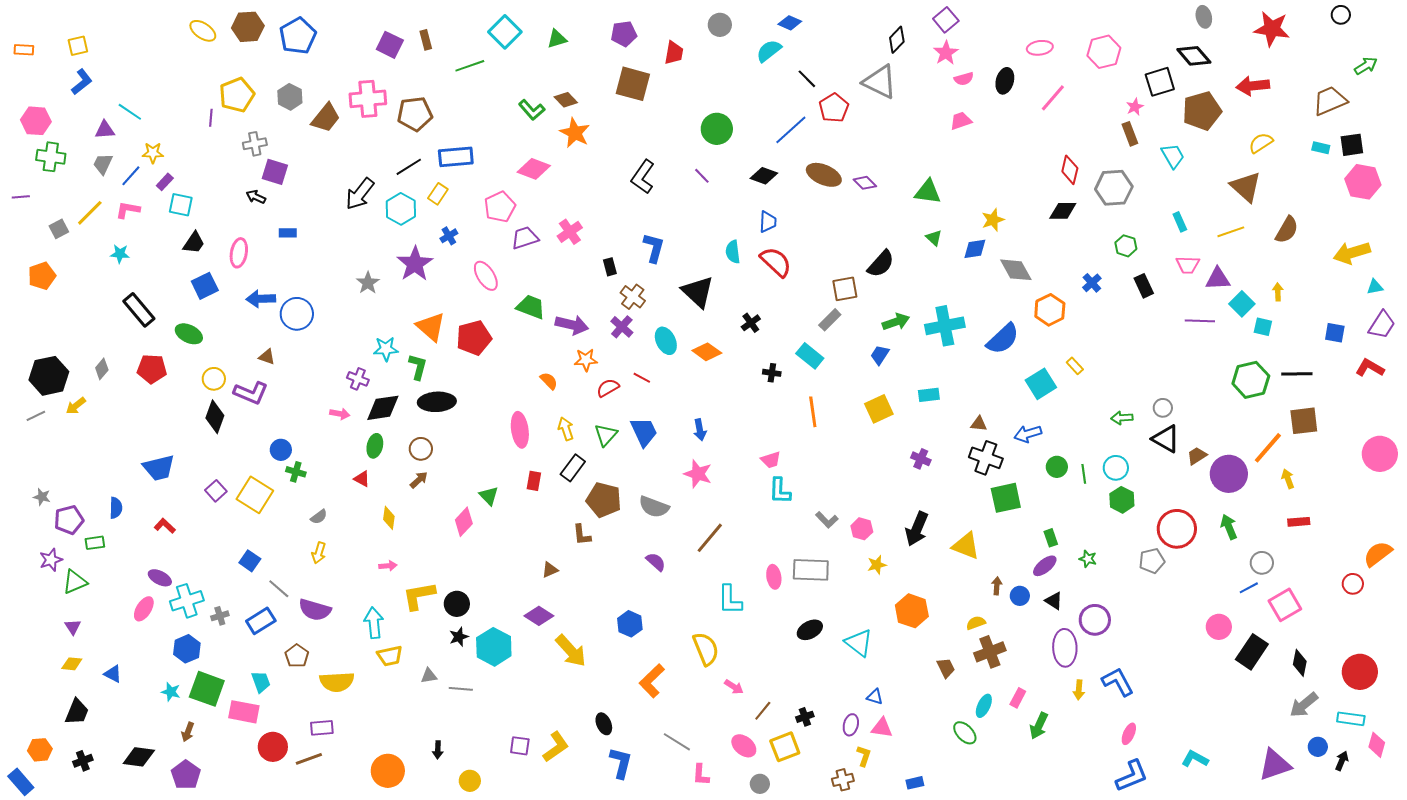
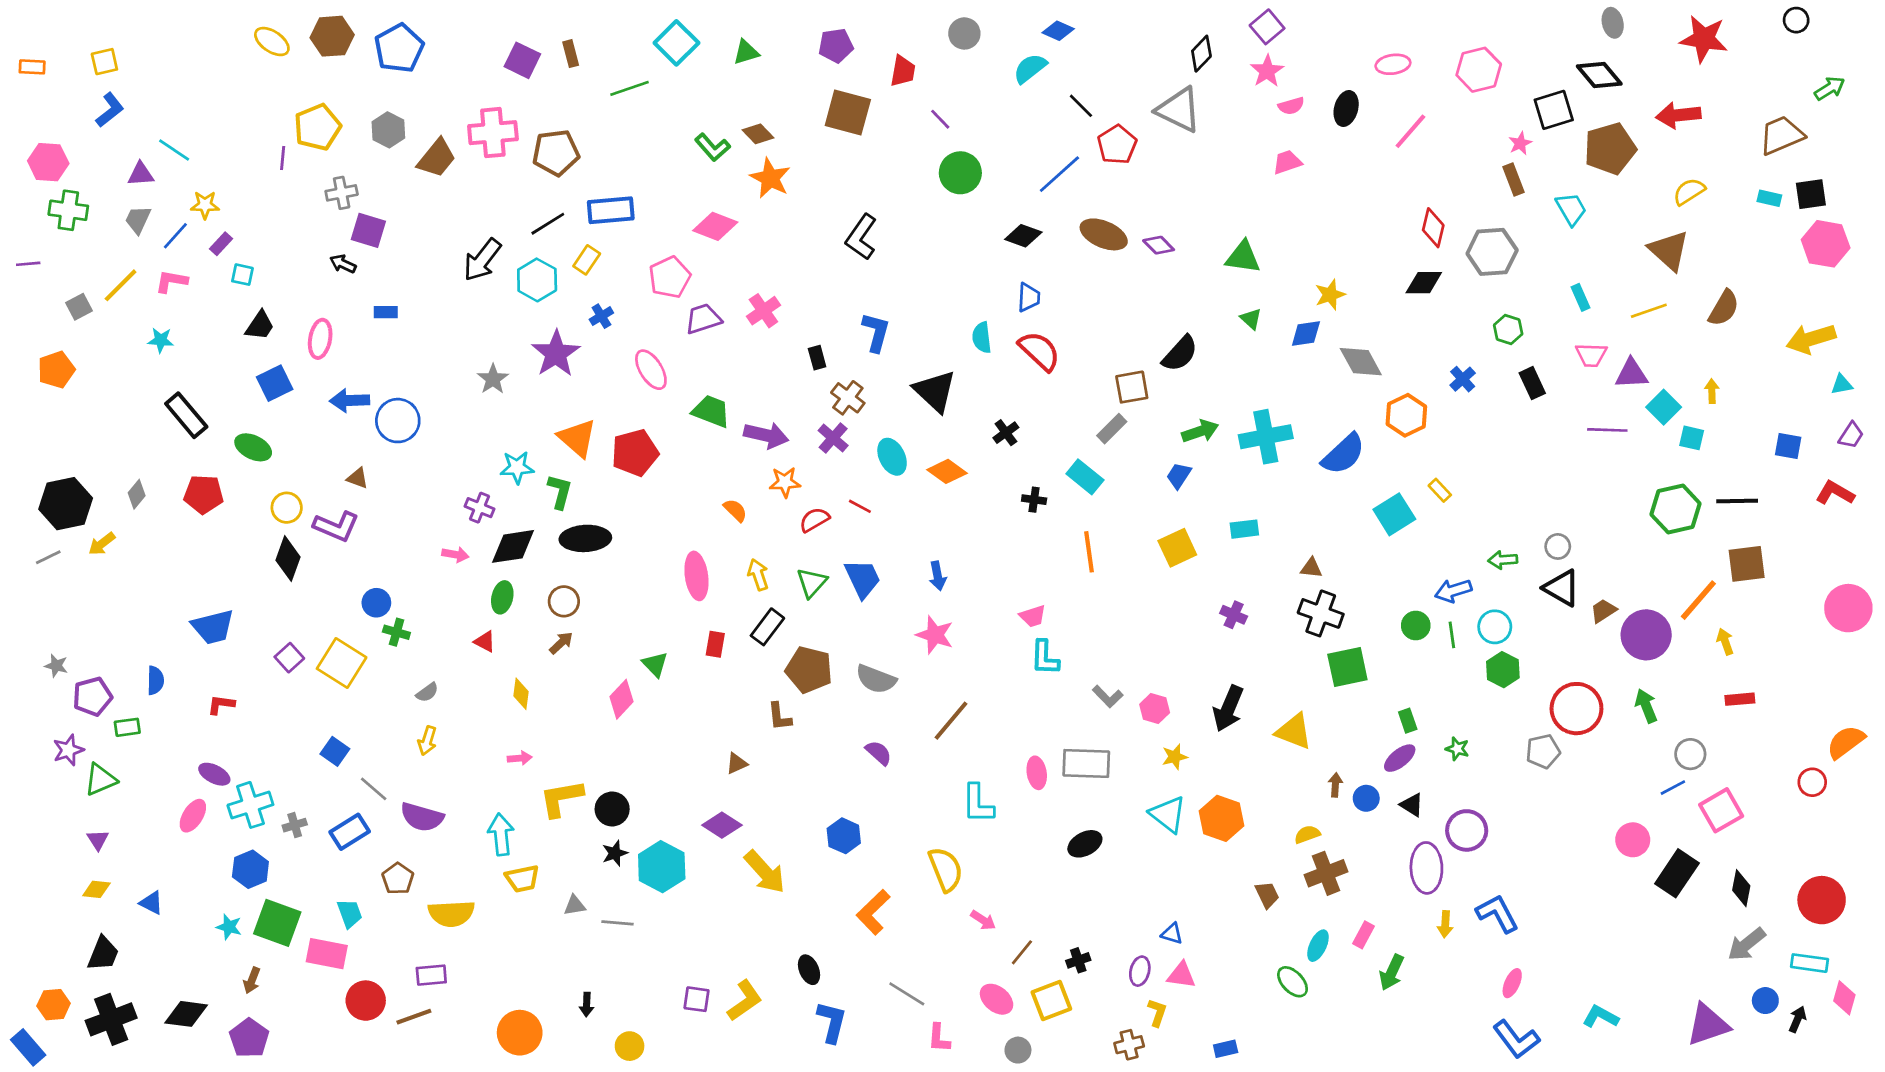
purple line: (702, 176) -> (940, 119), moved
cyan square: (181, 205) -> (242, 275), size x0.7
purple trapezoid: (1382, 325) -> (1851, 435), size x0.7
blue arrow: (1028, 434) -> (1453, 591), moved
red L-shape: (165, 526) -> (221, 705), turned -35
cyan triangle: (859, 643) -> (1168, 814), moved
black cross: (83, 761) -> (111, 1019), size x1.8
blue L-shape: (1132, 776) -> (1516, 1039), turned 75

